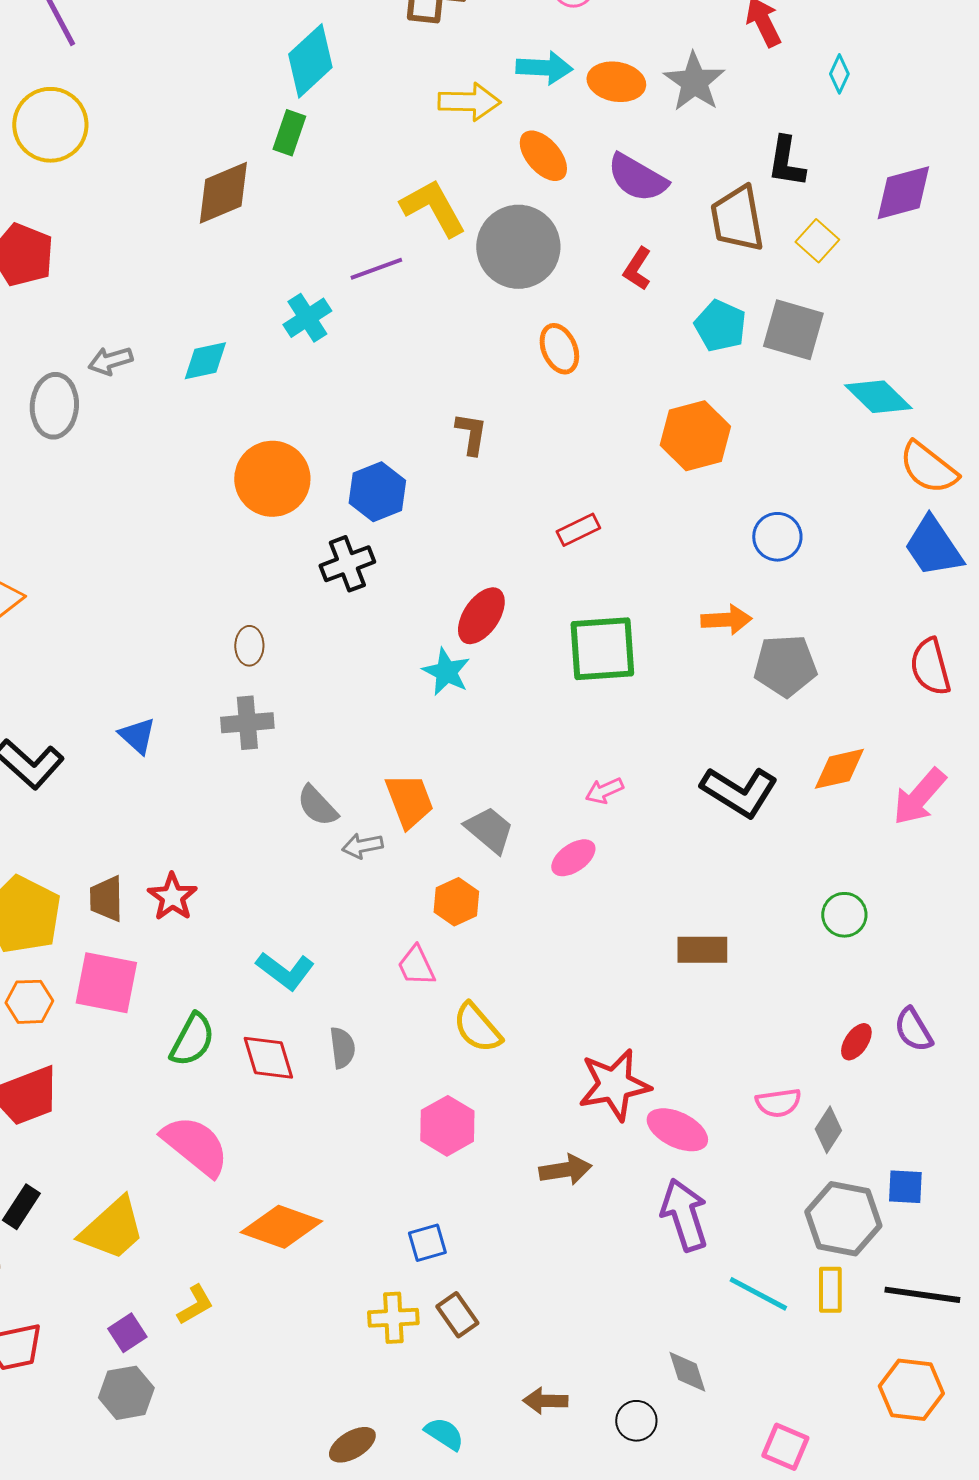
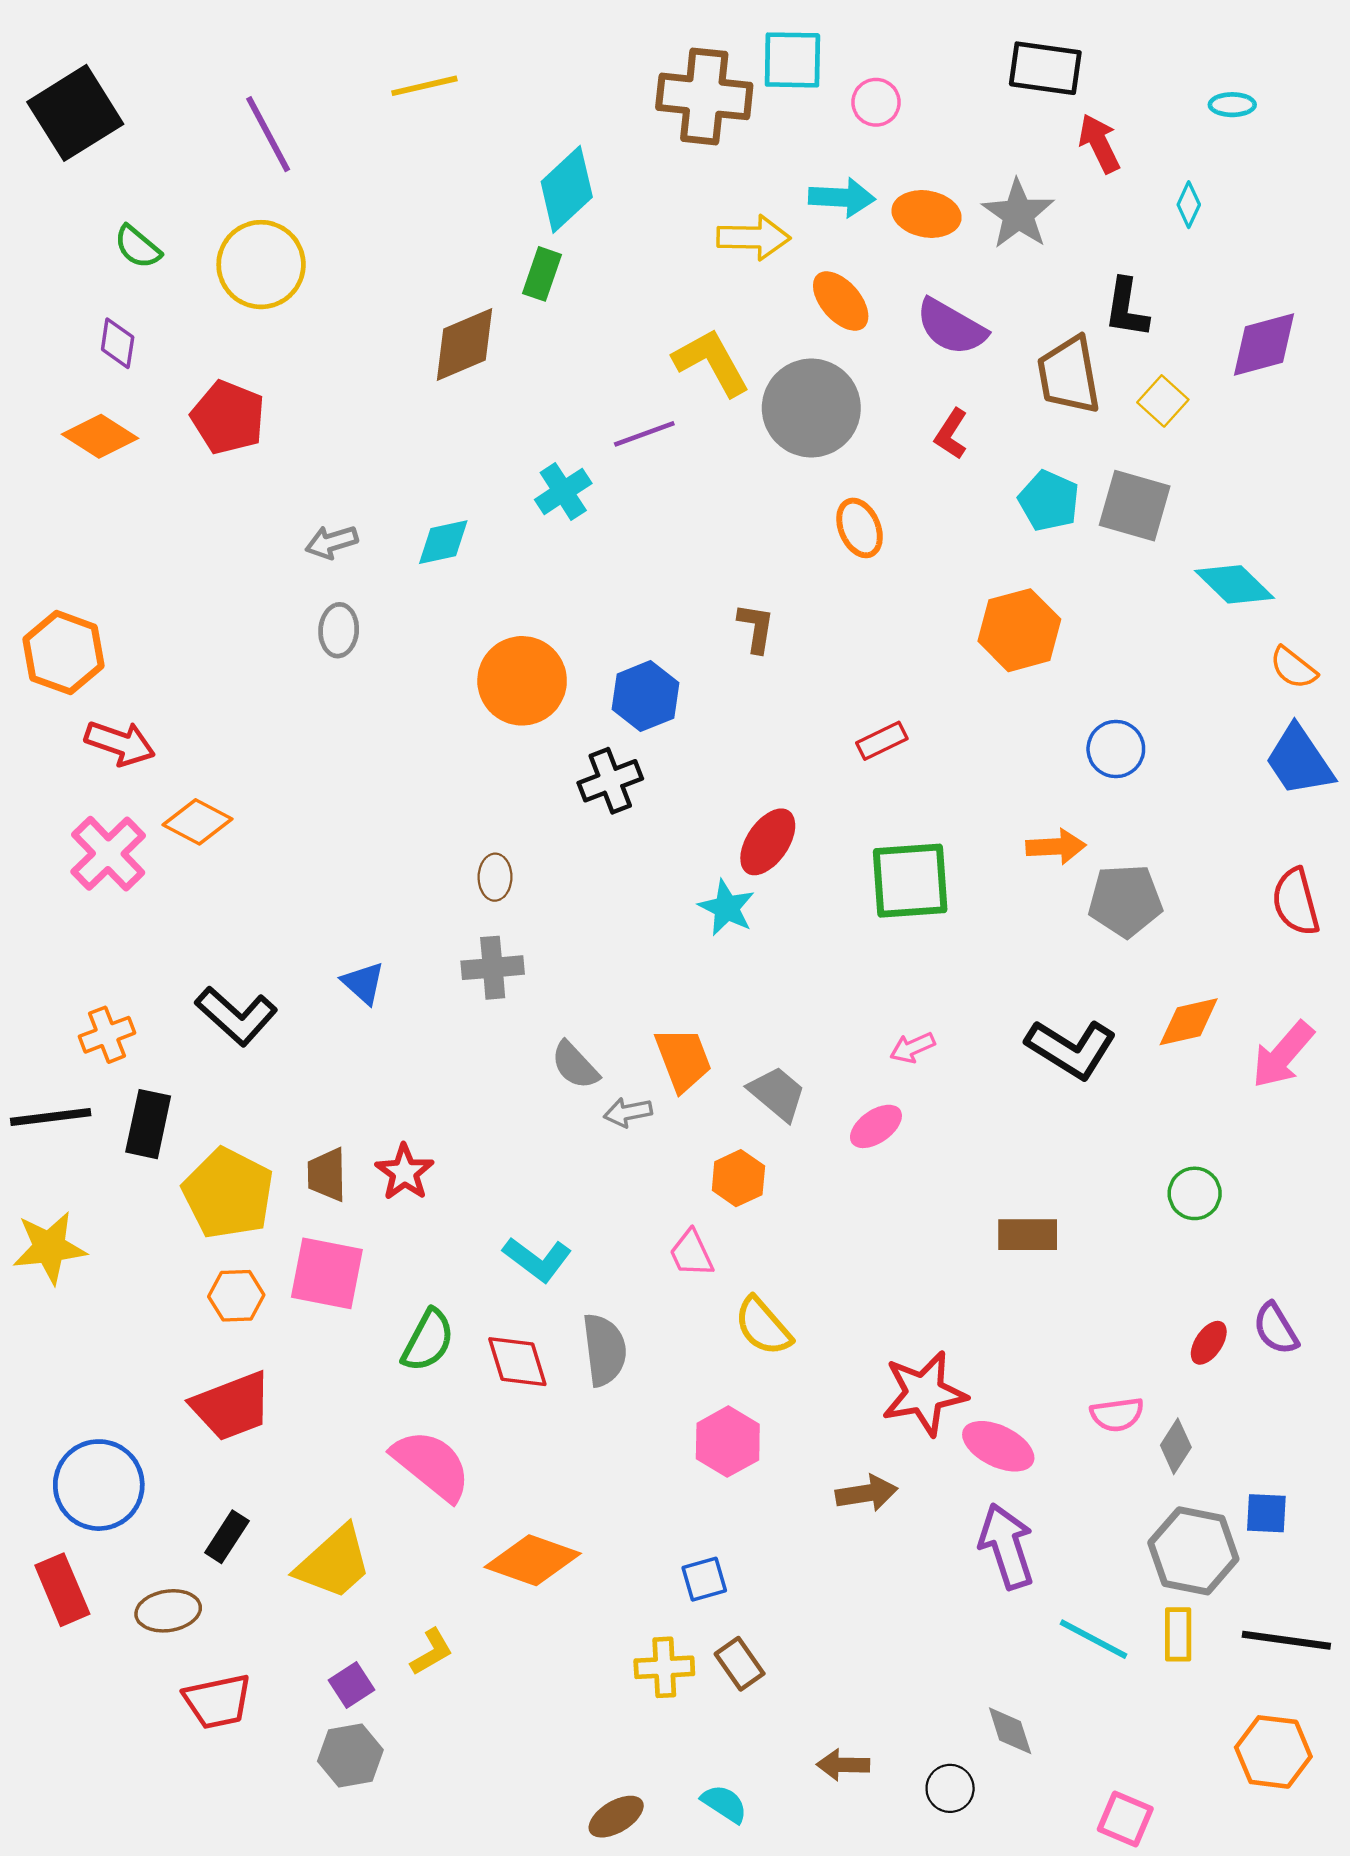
gray ellipse: (54, 406) -> (339, 630), moved, size x0.7
orange semicircle: (928, 468) -> (1293, 668), size x0.7
gray semicircle: (342, 1048) -> (604, 1350), size x1.5

